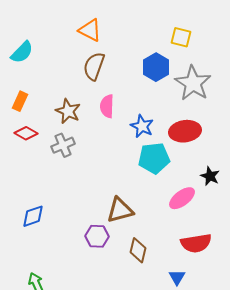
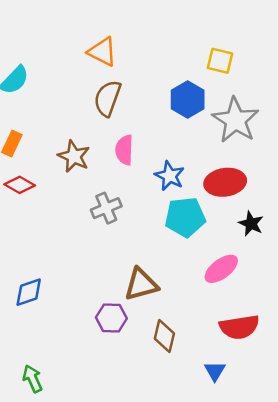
gray cross: (63, 145) -> (106, 208), moved
black star: (210, 176) -> (251, 224), moved

